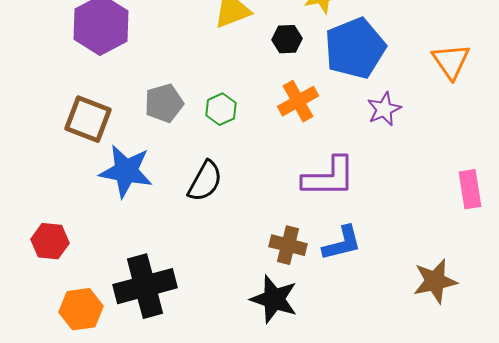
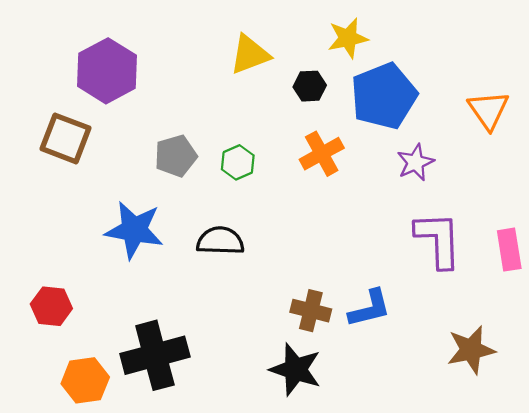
brown square: (88, 119) -> (66, 138), moved
purple L-shape: (329, 177) -> (438, 240), moved, turned -92
black semicircle: (205, 181) -> (220, 241), turned -117

